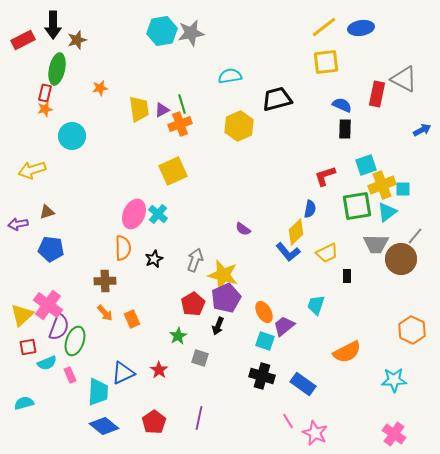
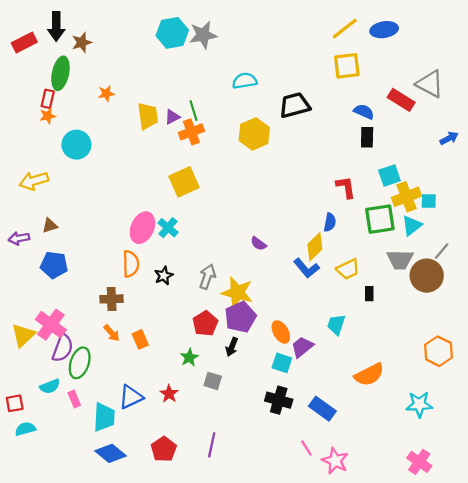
red rectangle: (377, 94) -> (401, 100), turned -70
red L-shape: (325, 176) -> (346, 187), turned 100
red square: (28, 347) -> (15, 403), moved

